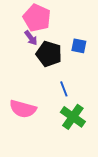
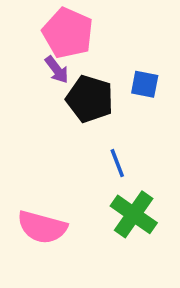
pink semicircle: (23, 109) -> (42, 227), moved

